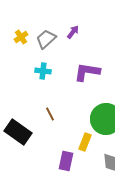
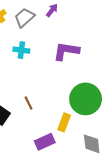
brown line: (50, 114) -> (29, 103), moved
purple rectangle: (66, 161) -> (45, 142), turned 54

